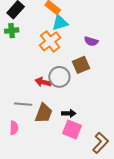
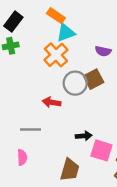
gray circle: (59, 77) -> (75, 83), moved
brown trapezoid: (44, 113) -> (70, 170), moved
pink square: (72, 130) -> (101, 150), moved

